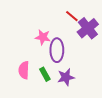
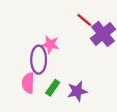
purple ellipse: (57, 50) -> (39, 60), moved
green rectangle: (45, 74) -> (53, 88), turned 64

